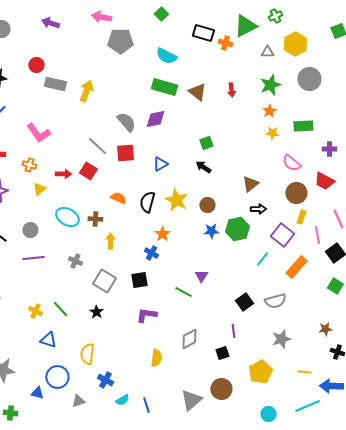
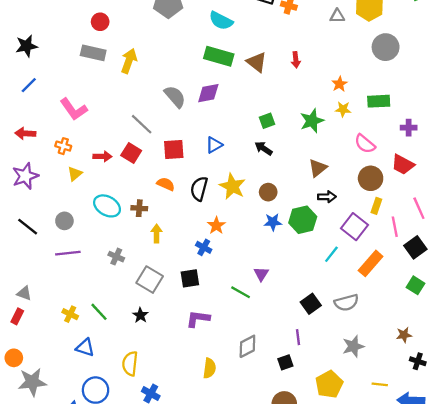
red circle: (36, 65) -> (100, 22), moved
green star: (270, 85) -> (312, 121), moved
red square: (125, 153) -> (174, 150), moved

